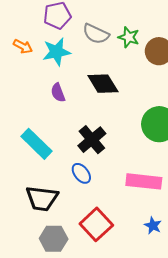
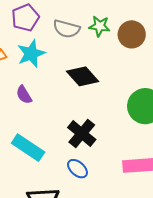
purple semicircle: (58, 93) -> (24, 95), moved

